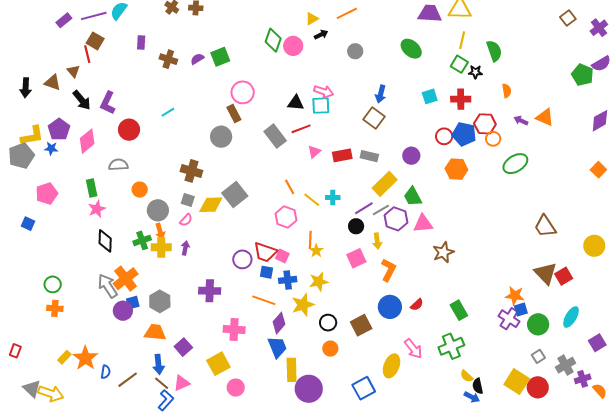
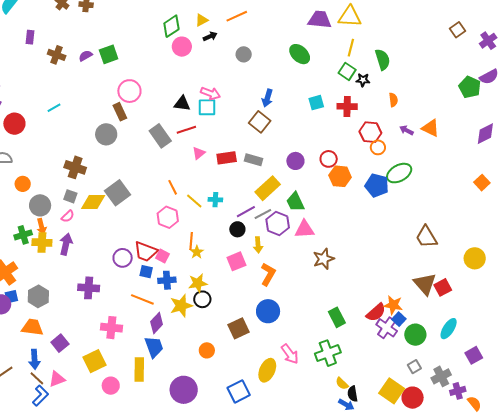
green diamond: (273, 40) -> (171, 26), moved, turned 35
blue pentagon: (464, 134) -> (377, 185), moved
red circle: (444, 136) -> (329, 159), moved
purple arrow: (185, 248) -> (66, 244), size x1.5
red semicircle: (417, 305) -> (376, 312), moved, size x1.5
blue square: (521, 310) -> (399, 319), turned -32
black circle: (328, 323) -> (202, 299), moved
yellow rectangle: (292, 370) -> (139, 369), moved

